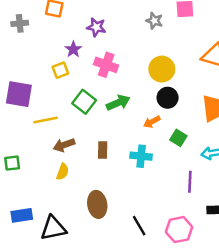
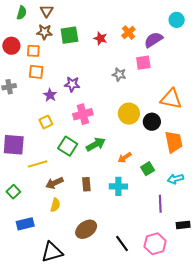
purple star: (73, 49) -> (50, 95), moved
pink cross: (106, 65) -> (83, 114), turned -30
black circle: (168, 98) -> (152, 122), moved
green square: (178, 138) -> (148, 169), turned 32
green square: (12, 163) -> (13, 192), moved, turned -32
brown ellipse: (97, 204) -> (86, 229), turned 70
blue rectangle: (22, 215) -> (25, 224), moved

